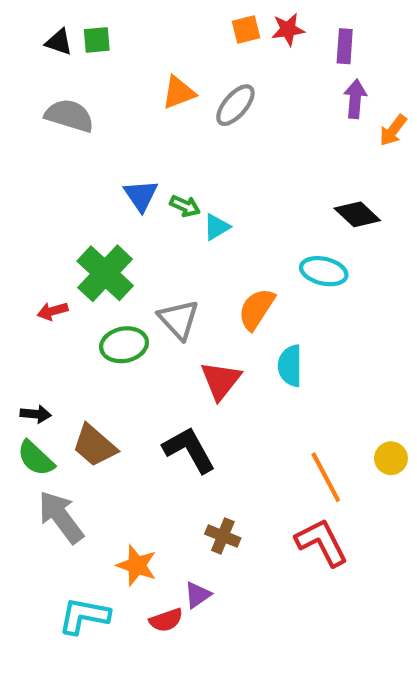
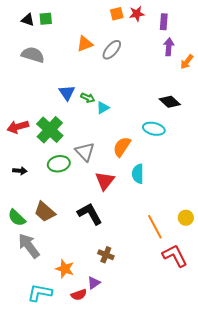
red arrow: (53, 311) -> (18, 127), moved, size x1.5
black arrow: (36, 414) -> (20, 171), moved
red L-shape: (322, 542) -> (175, 256), moved

